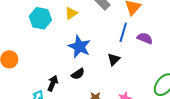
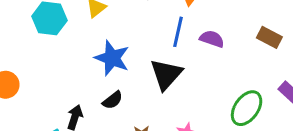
black triangle: (114, 59) -> (166, 74), size x1.6

